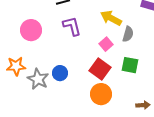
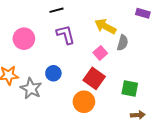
green square: (130, 65) -> (130, 89), moved
blue circle: (60, 73) -> (53, 73), moved
orange circle: (101, 94) -> (84, 102), moved

